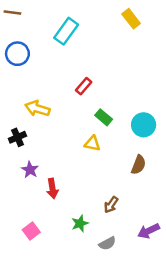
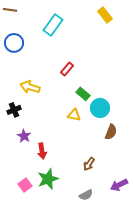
cyan circle: (144, 125) -> (100, 108), moved
green star: (80, 223) -> (48, 179), moved, size x1.5

